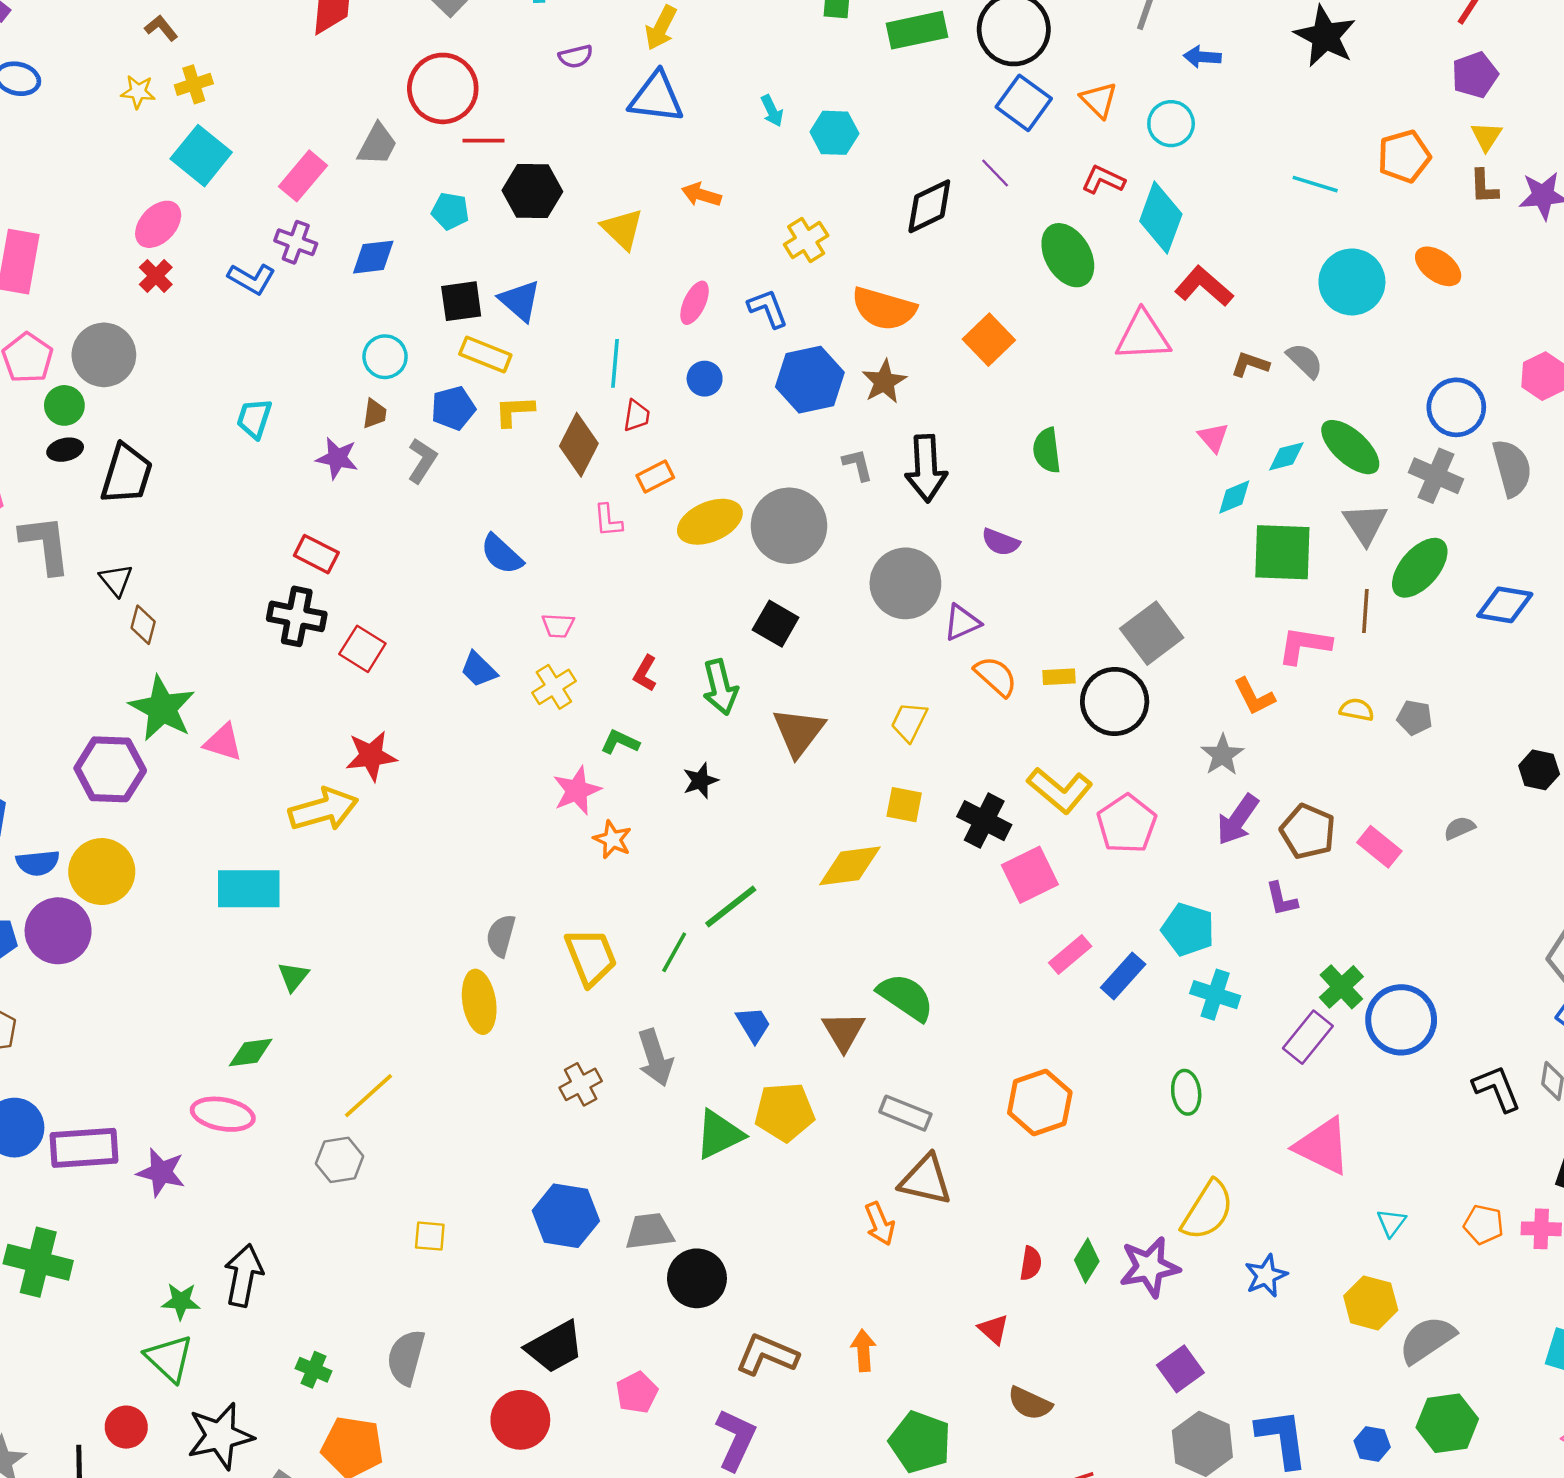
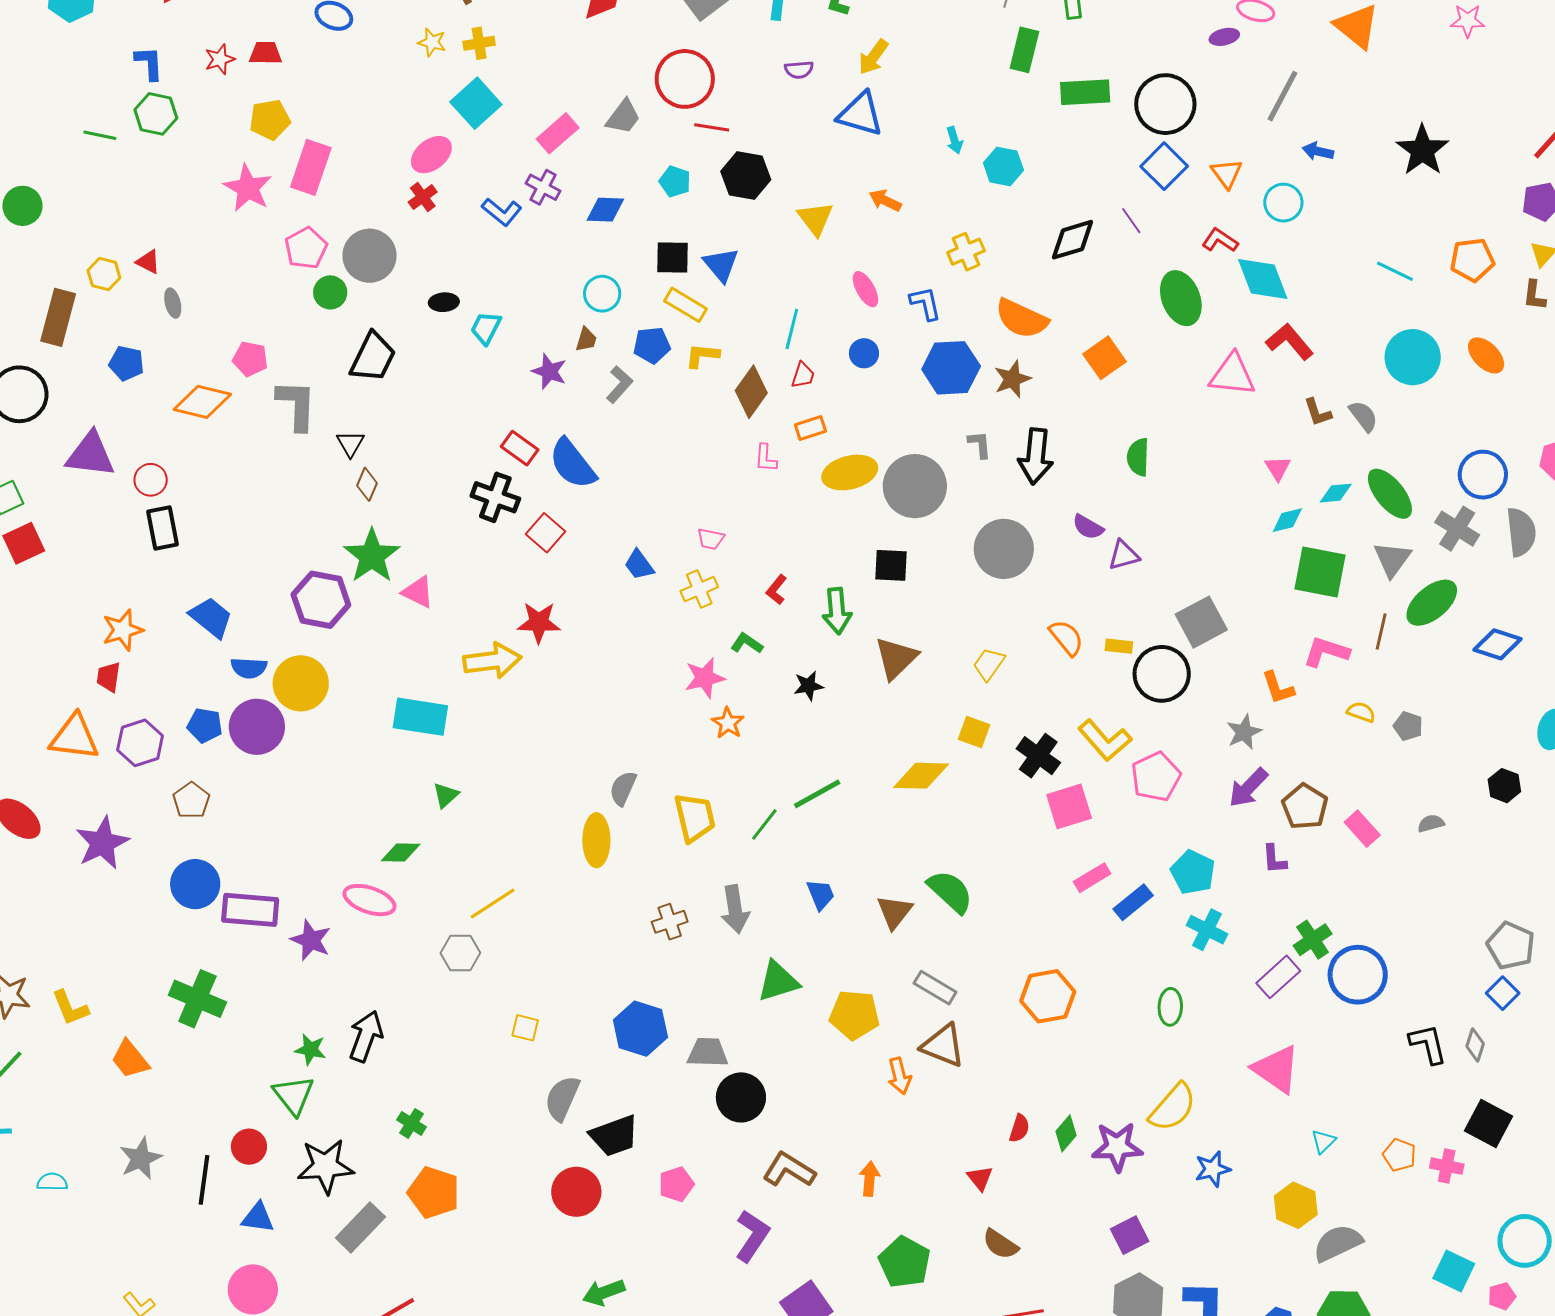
cyan diamond: (1161, 218) -> (1263, 279), turned -50
pink ellipse: (695, 303) -> (865, 289), turned -63
brown L-shape: (1250, 364) -> (1318, 412), turned -136
black ellipse: (65, 450) -> (444, 302), moved
blue semicircle: (502, 554) -> (572, 464), moved, size x1.4
purple triangle: (962, 622) -> (1124, 555), moved
black square: (776, 624) -> (891, 565), turned -36
yellow pentagon: (785, 1112) -> (854, 1015), moved
gray semicircle: (406, 1357) -> (562, 1098), moved

